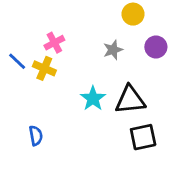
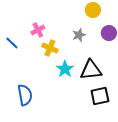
yellow cross: (44, 68) -> (50, 48), moved
blue semicircle: (36, 136) -> (25, 95), size x1.5

